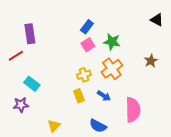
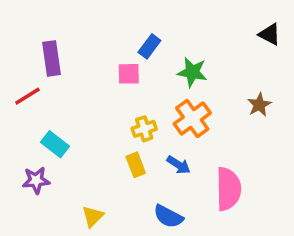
pink square: (88, 45) -> (129, 74), moved, turned 32

